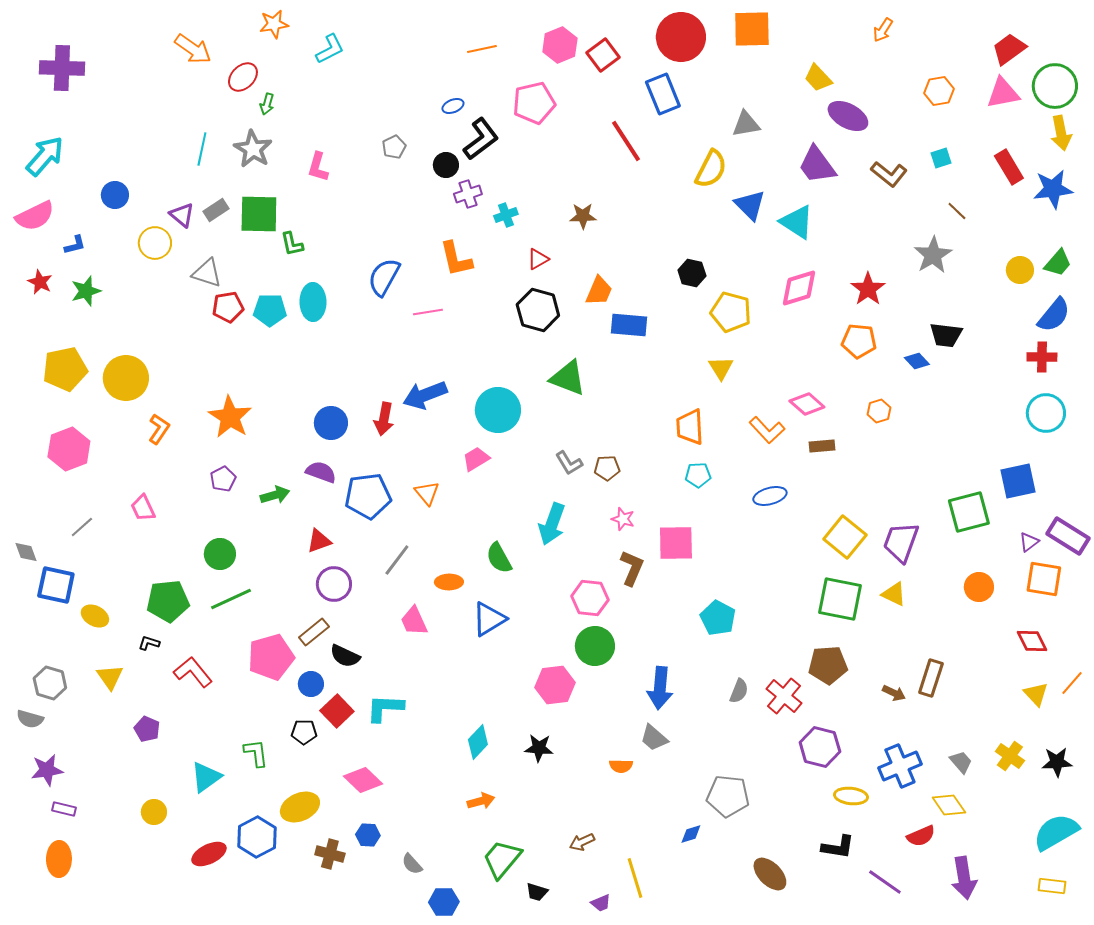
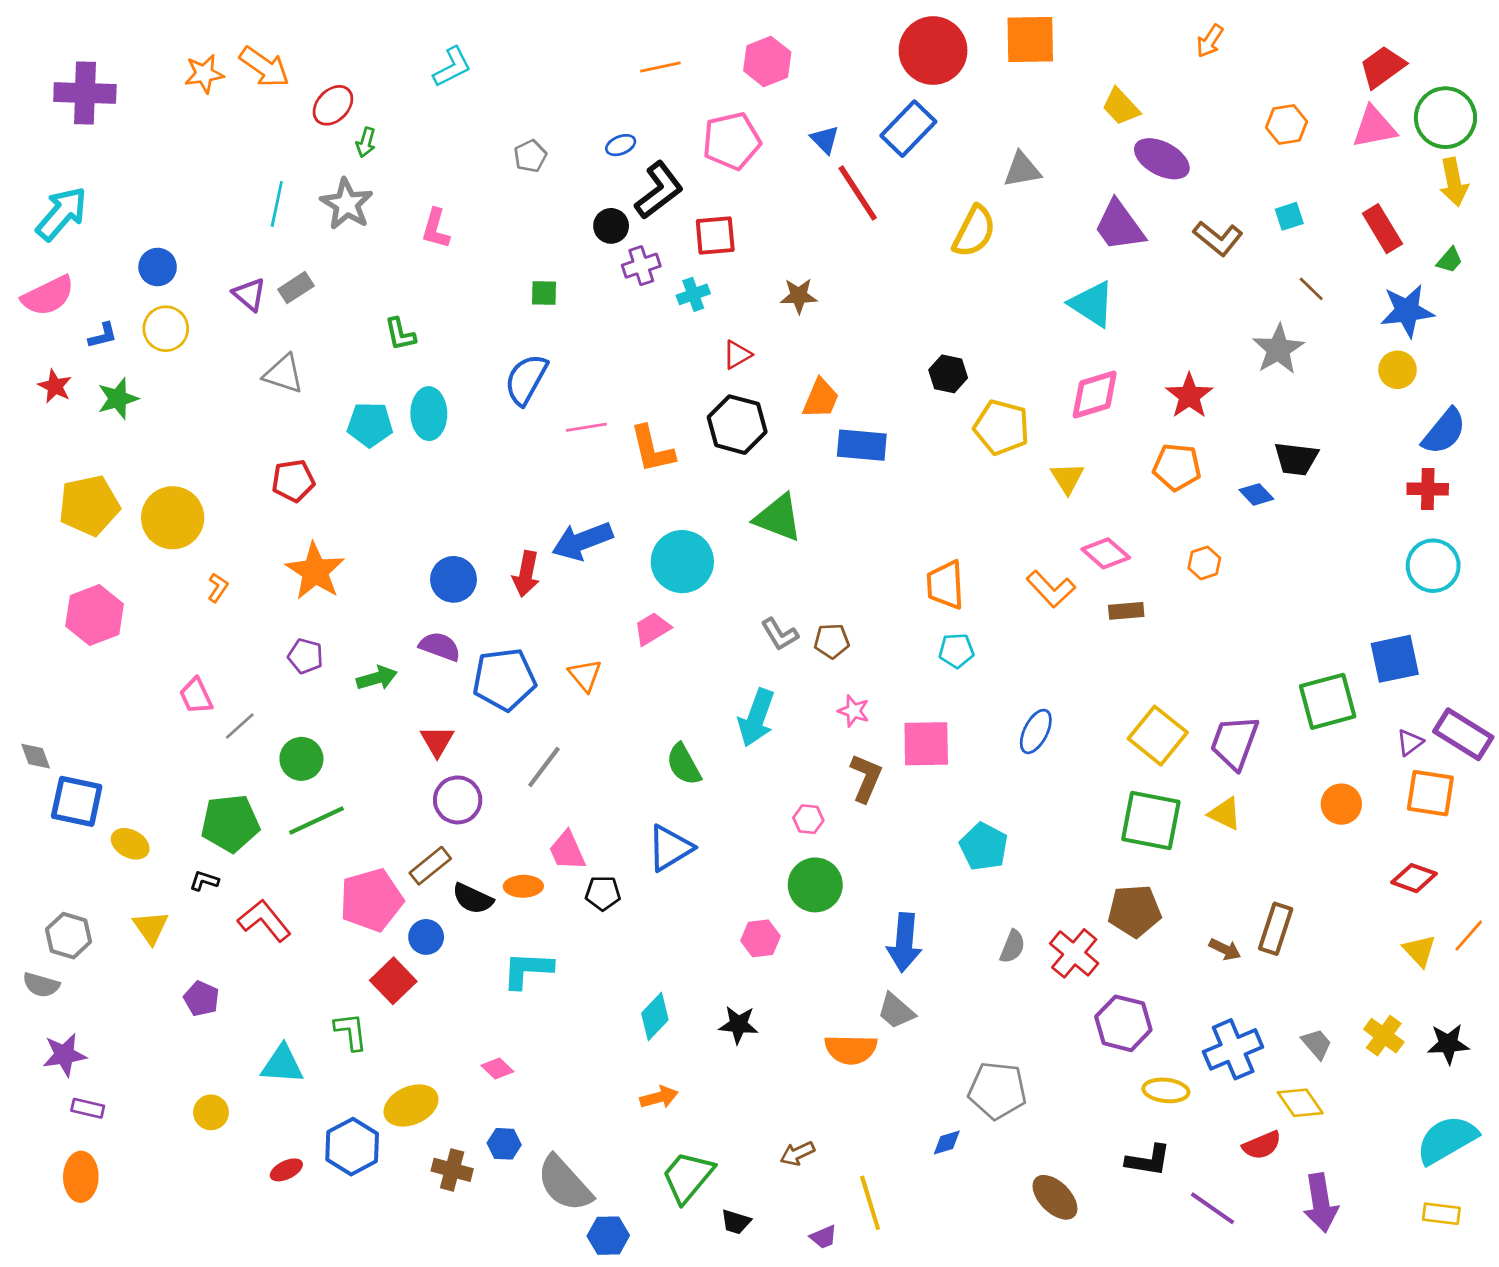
orange star: (274, 24) -> (204, 74), moved
red square: (603, 55) -> (715, 235), moved, turned 32
blue rectangle: (663, 94) -> (908, 129), turned 66
gray pentagon: (394, 147) -> (530, 156), moved
blue star: (1053, 189) -> (1407, 311), moved
blue triangle: (750, 205) -> (825, 140), moved, size x0.7
green square: (259, 214) -> (544, 293), moved, size x0.5
yellow circle: (155, 243) -> (166, 329), moved
orange L-shape: (456, 259) -> (652, 449), moved
green trapezoid: (1058, 263) -> (1450, 260), moved, size x0.7
red pentagon: (228, 307) -> (293, 481), moved
yellow triangle: (721, 368) -> (1067, 478), moved
orange L-shape: (159, 429) -> (218, 588), size x0.7
purple pentagon: (223, 479) -> (306, 656), turned -30
blue ellipse: (770, 496) -> (1036, 731), moved, turned -48
gray line: (82, 527) -> (240, 726), moved
red triangle: (319, 541) -> (437, 741), turned -40
orange ellipse: (449, 582) -> (523, 886), moved
pink hexagon: (590, 598) -> (808, 819), size x0.6
red diamond: (1032, 641) -> (1414, 878), turned -44
pink hexagon: (555, 685) -> (760, 938), size x0.7
red square: (337, 711) -> (393, 981), moved
black pentagon: (304, 732) -> (603, 893), moved
orange semicircle: (621, 766) -> (851, 1049), size x1.6
cyan triangle: (206, 777) -> (282, 1064), turned 40
pink diamond: (363, 780) -> (497, 1069), size x0.6
red ellipse: (209, 854) -> (286, 1170), size x0.7
gray semicircle: (412, 864) -> (564, 1184), size x2.0

